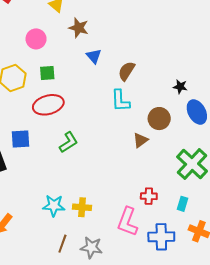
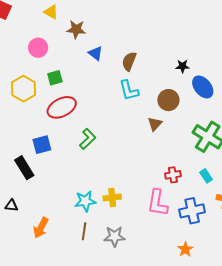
cyan rectangle: (183, 204) -> (206, 176), turned -40
brown line: (62, 244) -> (84, 231), moved
gray star: (91, 247) -> (114, 236), moved

